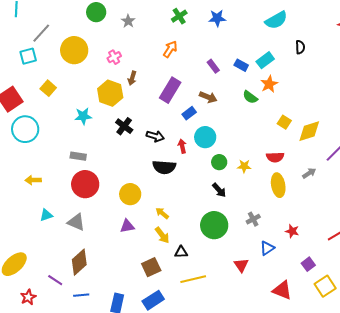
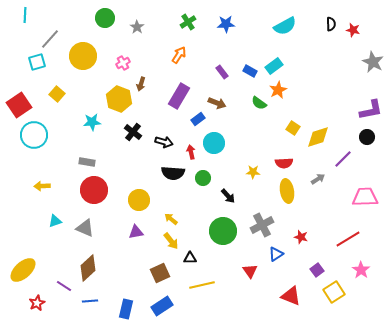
black semicircle: (300, 47) -> (331, 24), moved
green circle: (219, 162) -> (203, 178), moved
gray cross: (253, 219) -> (262, 225), size x1.6

